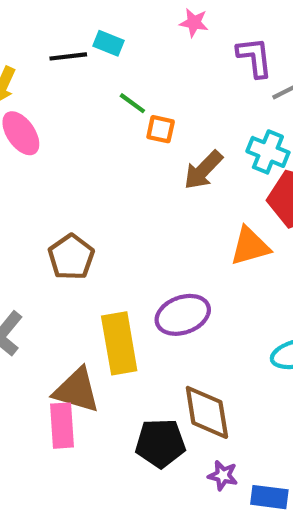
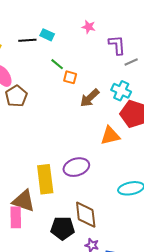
brown pentagon: (71, 257) -> (16, 96), moved

